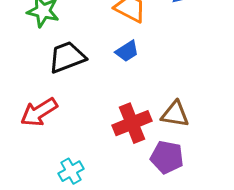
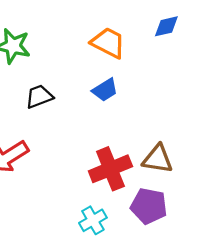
black trapezoid: (67, 57) -> (39, 96), size x0.7
cyan cross: (71, 171) -> (93, 220), moved

